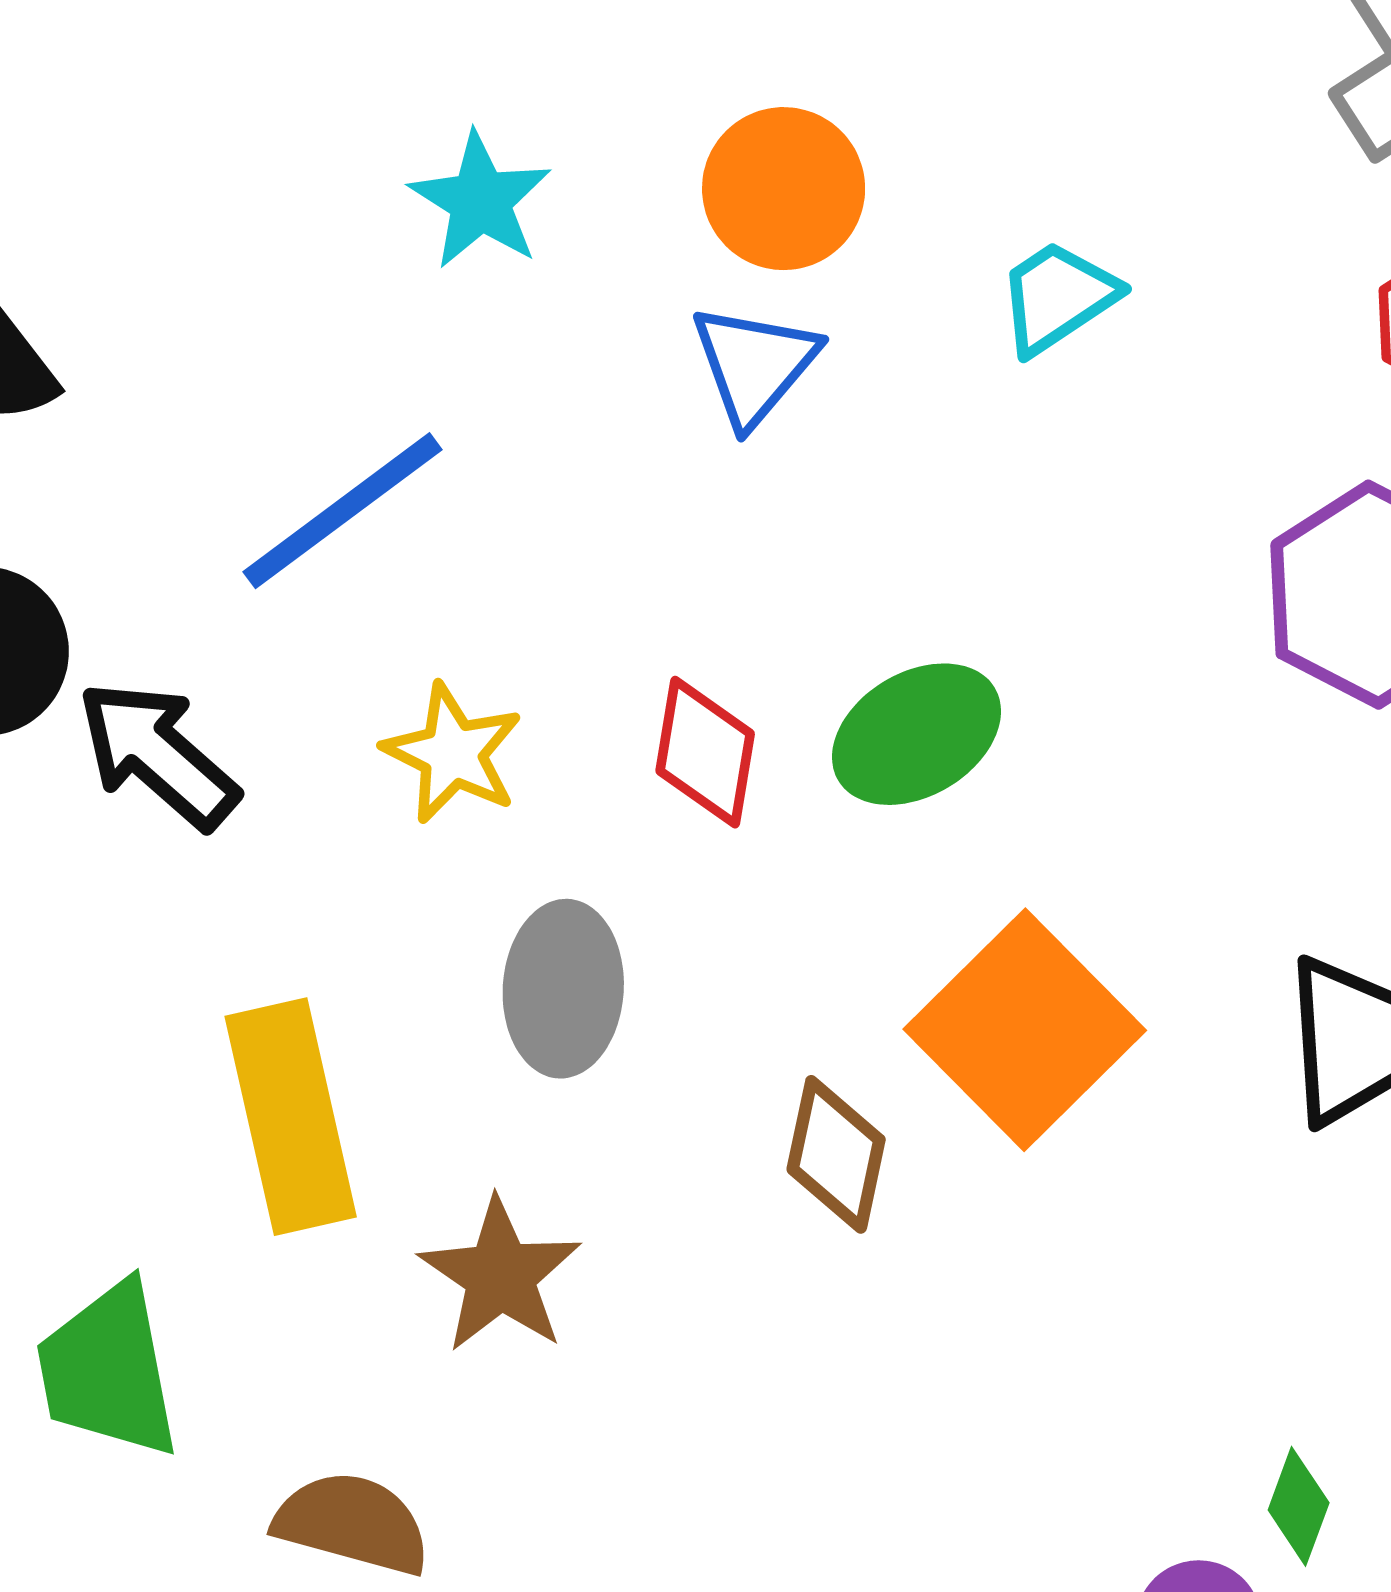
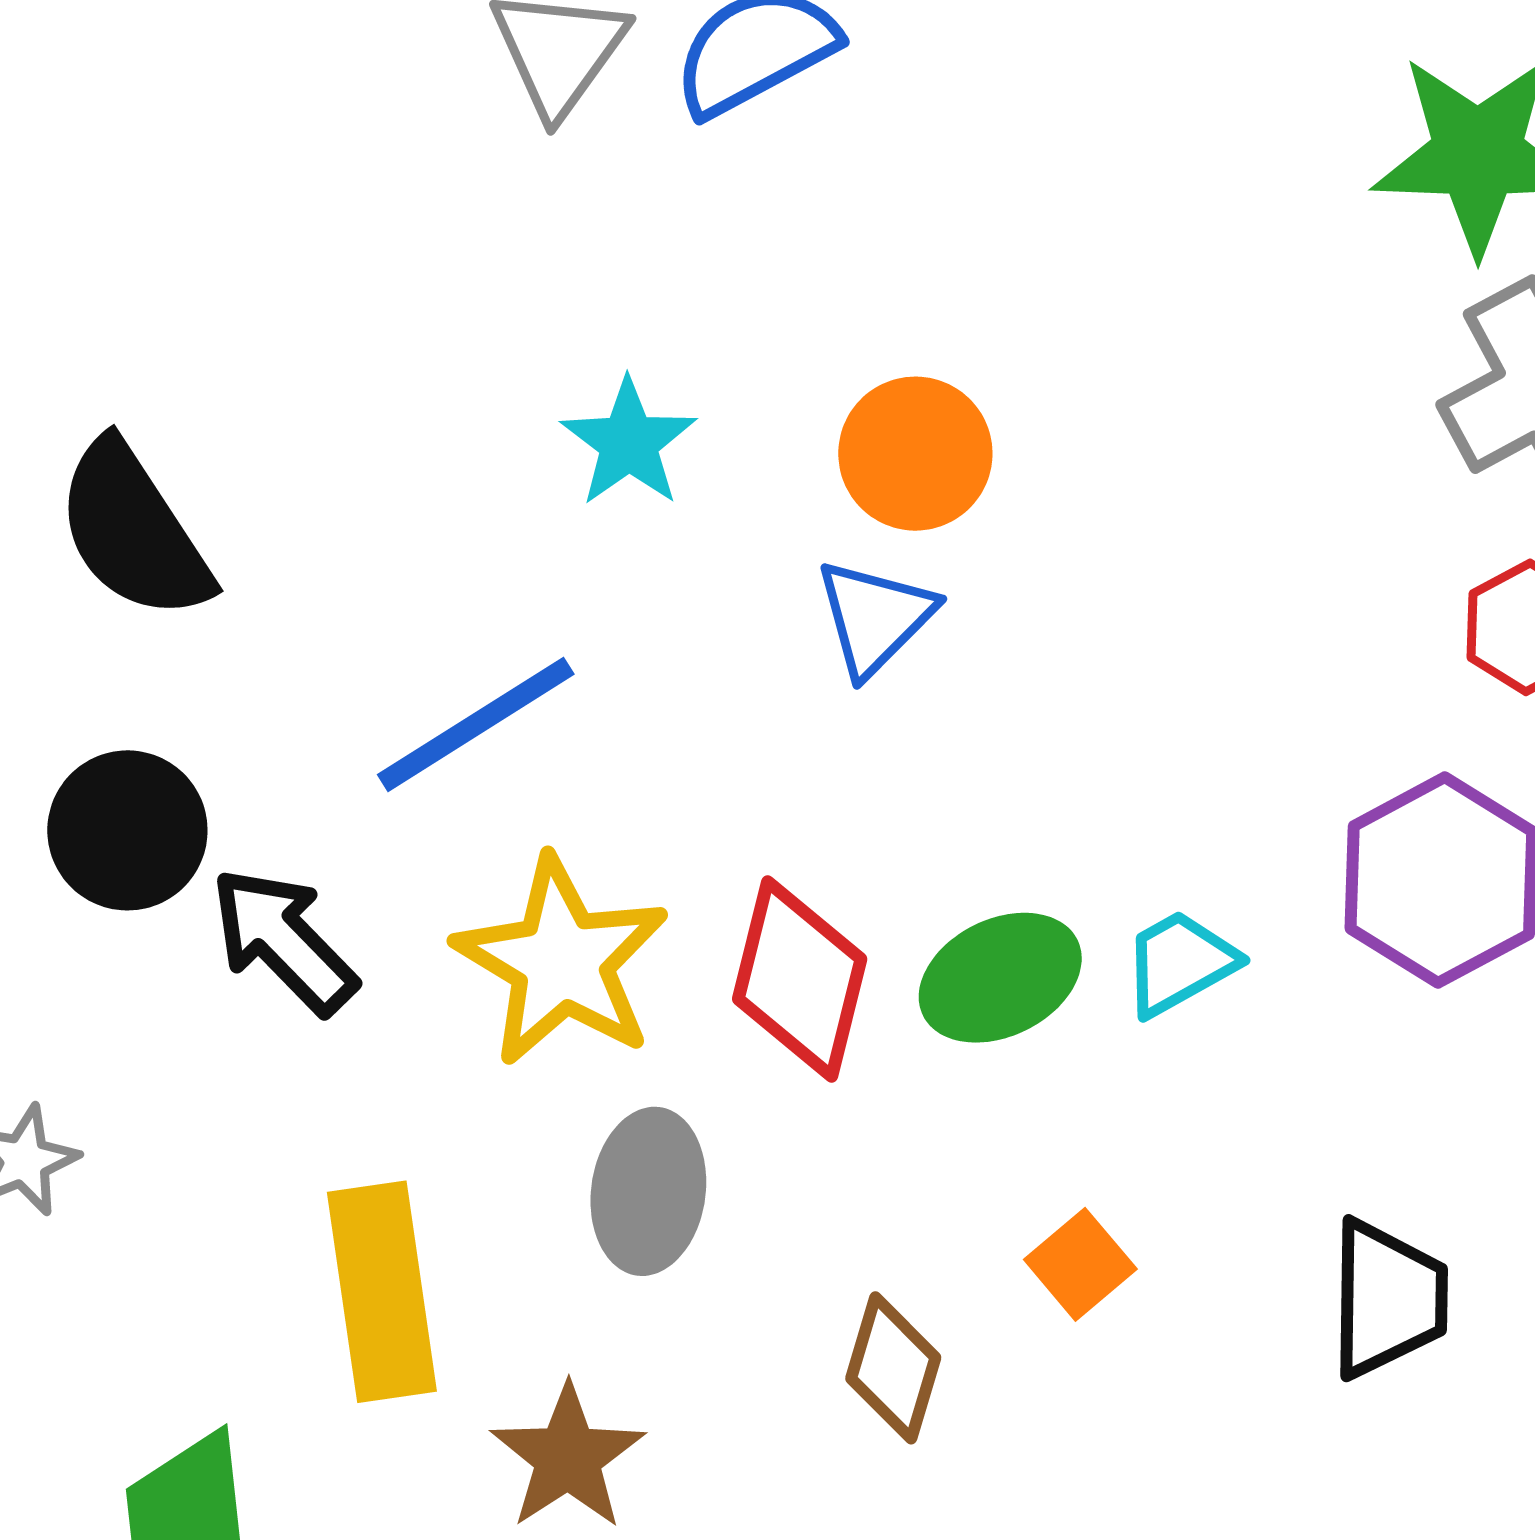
cyan trapezoid: (1058, 297) -> (1180, 963), moved
red diamond: (705, 752) -> (800, 979), size x1.4
yellow star: (453, 753) -> (562, 961), size x1.6
orange square: (1025, 1030) -> (1080, 1264), size x0.5

